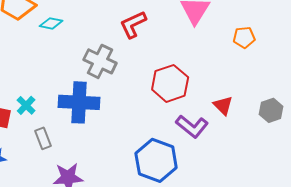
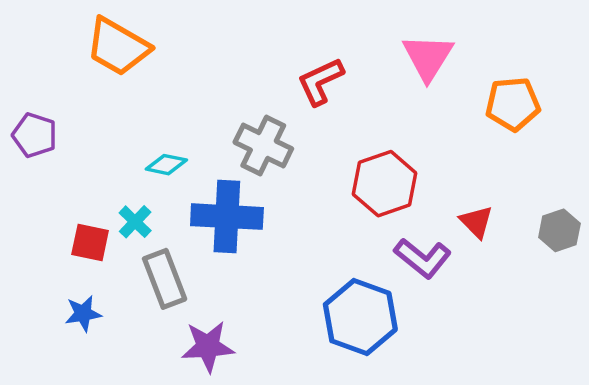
cyan diamond: (51, 23) -> (166, 165), moved
orange pentagon: (244, 37) -> (513, 104), size x1.4
gray rectangle: (43, 138) -> (165, 279), size x1.5

